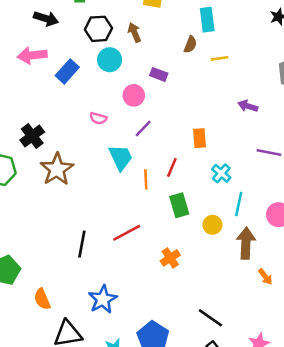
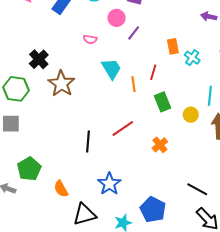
purple line: (143, 128) -> (134, 33), moved
cyan cross: (221, 173) -> (192, 58), moved

